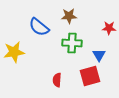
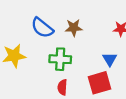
brown star: (69, 16) -> (74, 28), moved
green cross: (72, 43) -> (60, 59), moved

